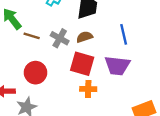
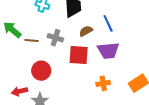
brown semicircle: (85, 37) -> (86, 31), moved
orange cross: (88, 89) -> (103, 83), moved

